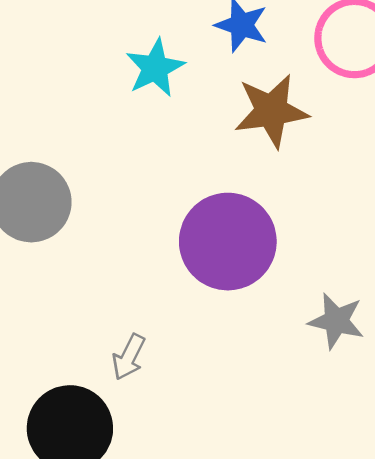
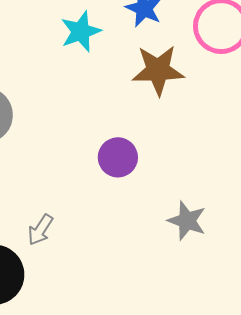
purple circle: (228, 242) -> (118, 157), size x0.6

